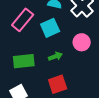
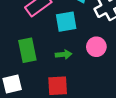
green rectangle: (24, 61) -> (27, 50), turned 70

